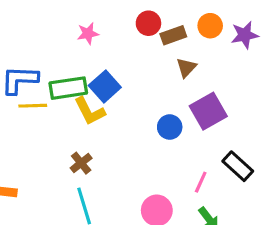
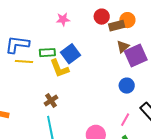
orange circle: (210, 26) -> (127, 20), moved
green rectangle: (68, 88) -> (47, 53), size x0.7
purple square: (208, 111) -> (136, 55), moved
blue circle: (170, 127) -> (127, 86), moved

